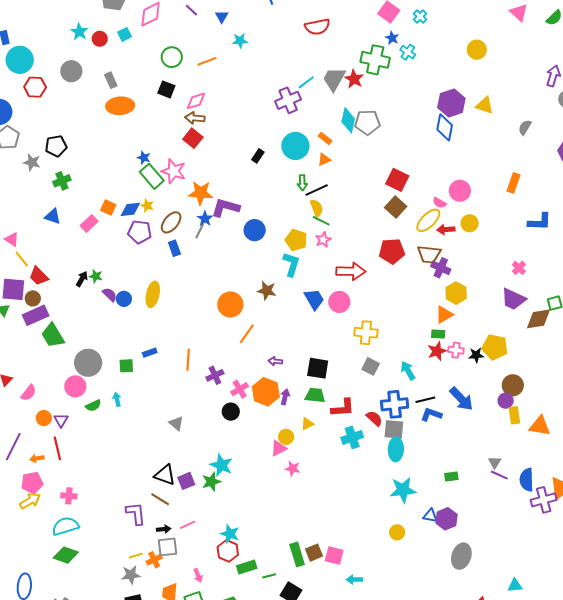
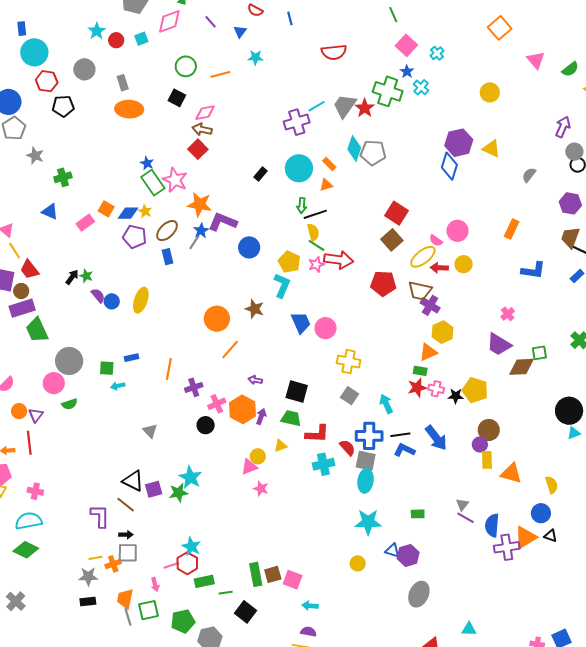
black pentagon: (56, 146) -> (63, 106), moved
red arrow: (351, 271) -> (339, 260), moved
cyan arrow: (117, 399) -> (118, 386), moved, turned -96
pink line: (187, 525) -> (171, 565), moved

